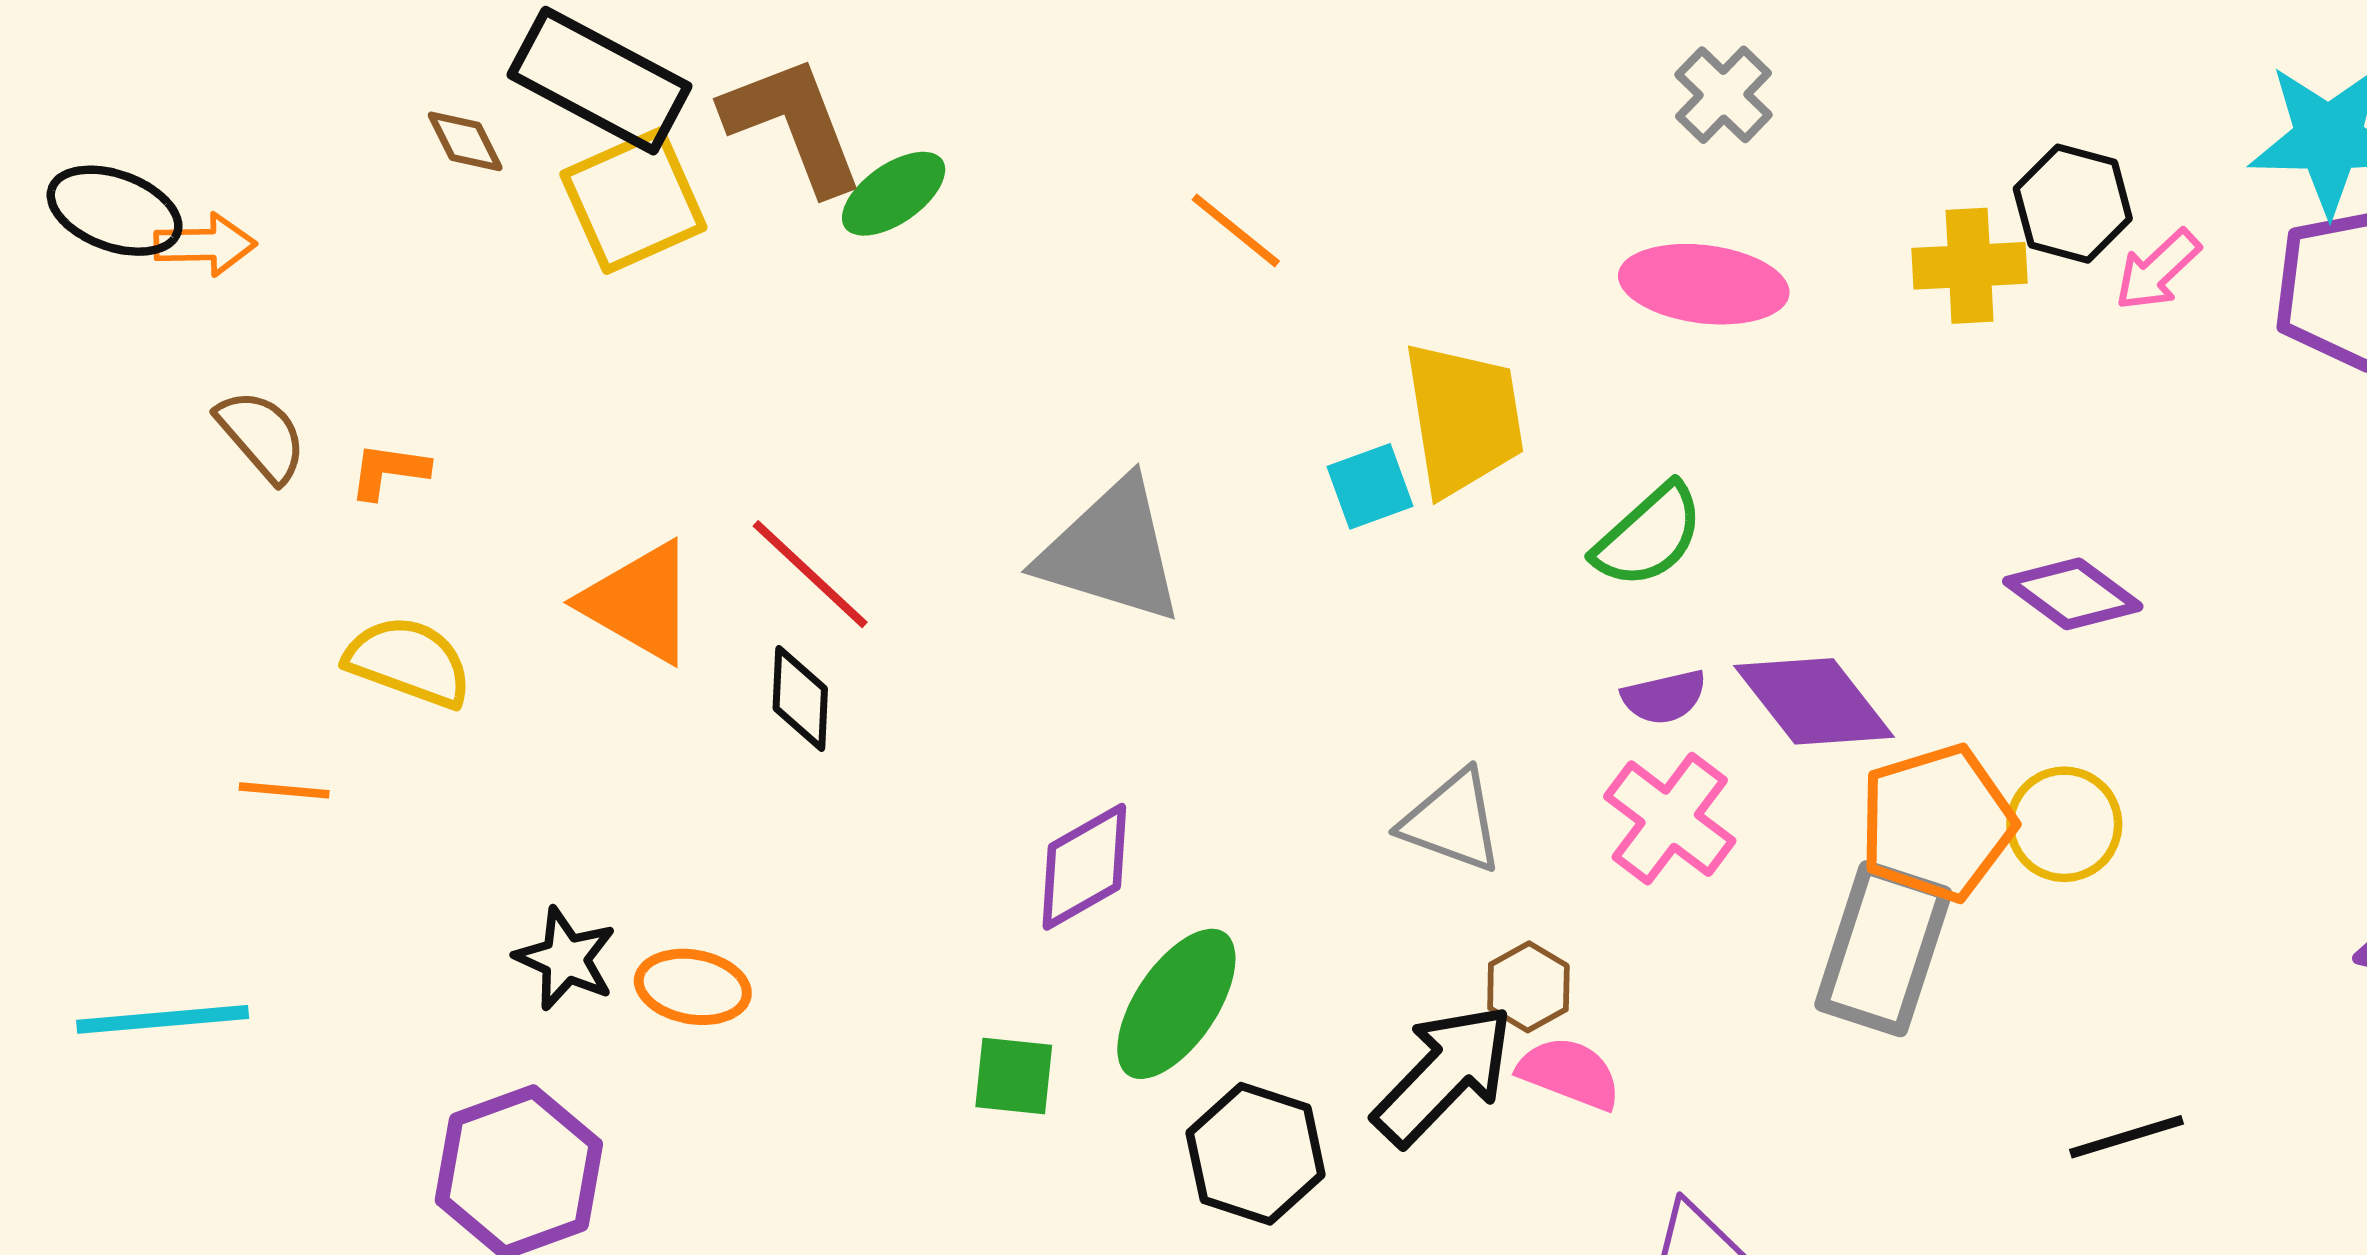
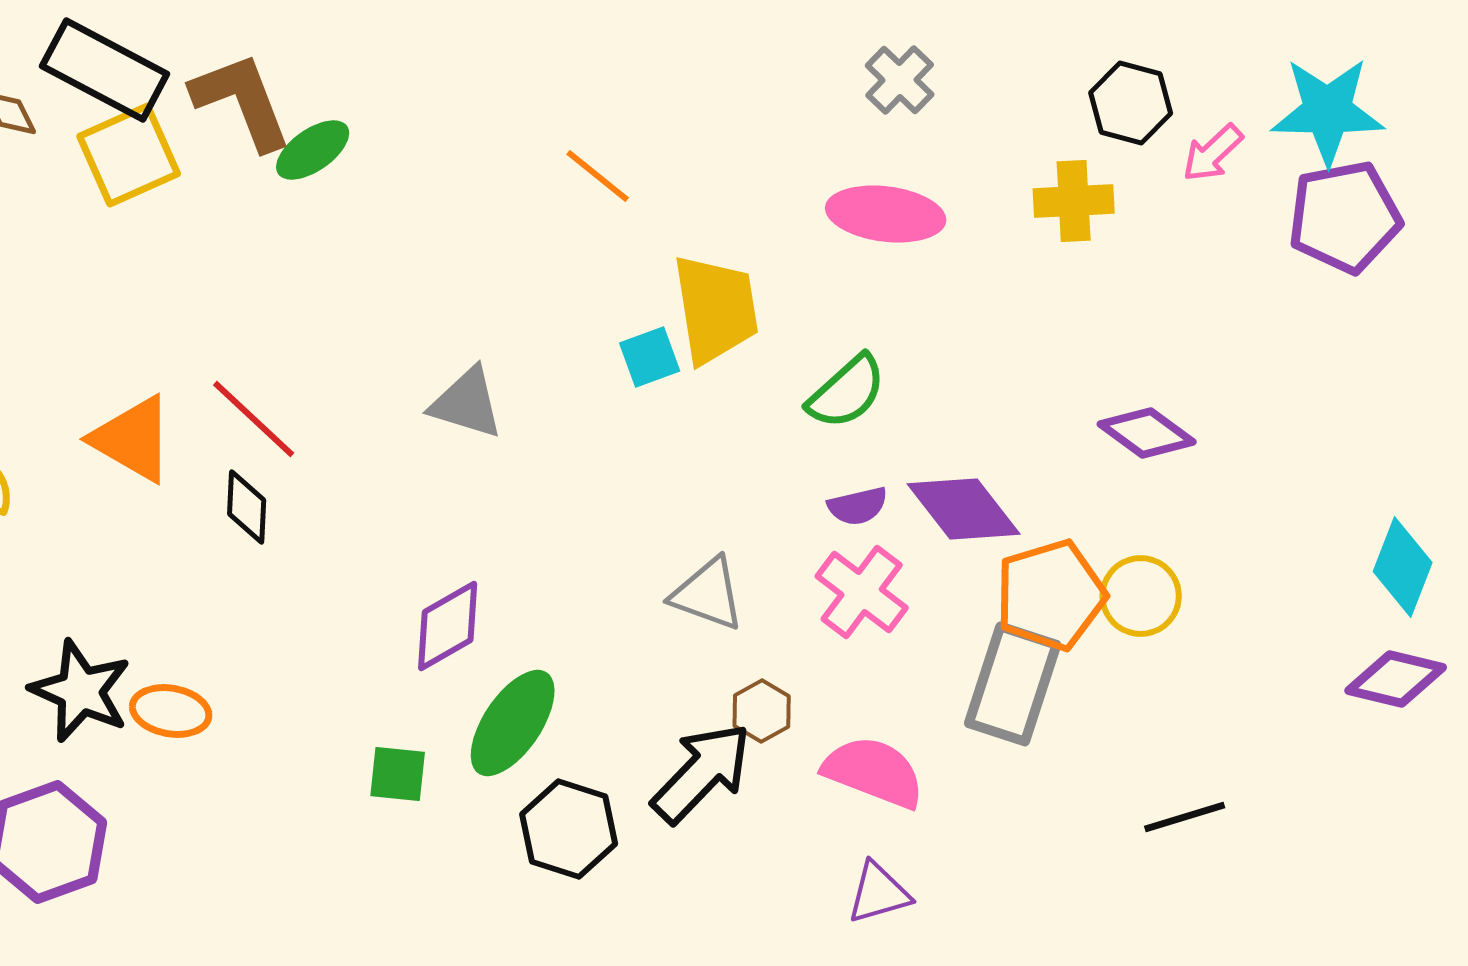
black hexagon: (2073, 204) -> (1131, 103), moved
orange line: (1236, 230) -> (598, 176), moved
pink arrow: (2158, 270) -> (1213, 153), moved
gray triangle: (1111, 551) -> (467, 403), size x0.7
black star: (566, 959) -> (81, 691), size x1.4
pink semicircle: (1569, 1073) -> (874, 772), moved, size x1.4

